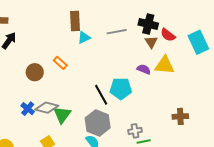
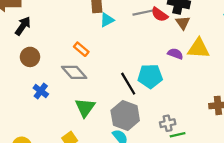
red semicircle: (168, 35) -> (160, 14), moved
brown circle: (35, 72) -> (30, 57), moved
gray diamond: (47, 108) -> (74, 72), moved, turned 35
blue cross: (28, 109) -> (41, 91), moved

